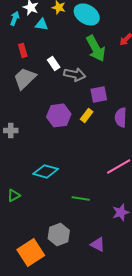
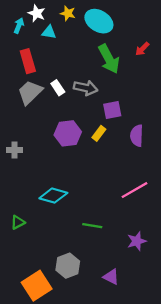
red rectangle: (23, 50) -> (28, 61), size x1.5
white rectangle: (54, 63) -> (58, 88), moved

